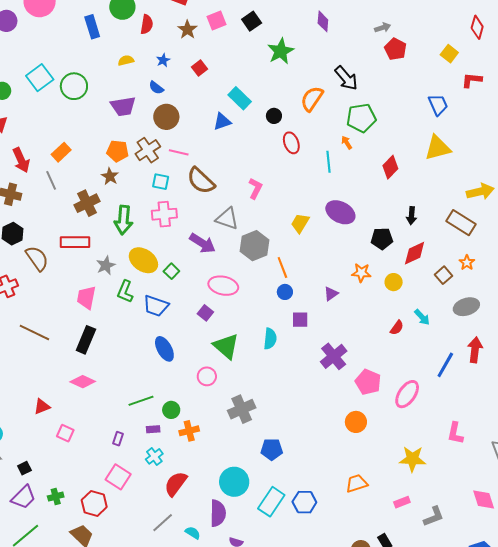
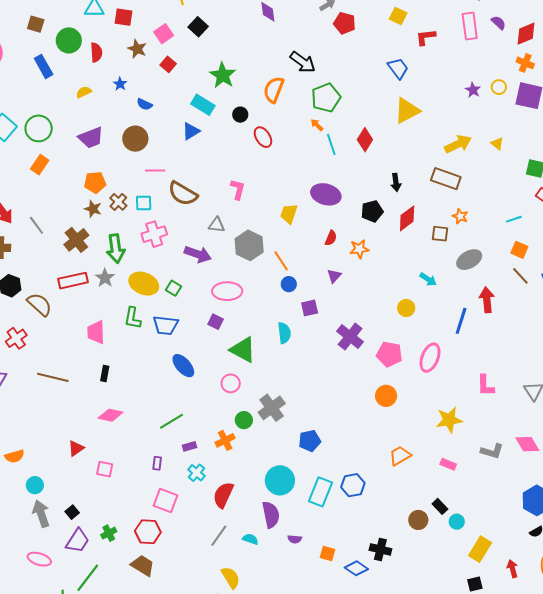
green star: (281, 51) -> (223, 75), moved
red square: (200, 68) -> (168, 64), moved
blue semicircle: (156, 88) -> (144, 104), moved
brown cross: (148, 150) -> (118, 202), moved, size x0.7
orange rectangle: (61, 152) -> (40, 165), moved
cyan line: (329, 162) -> (331, 144), moved
gray triangle: (227, 219) -> (217, 225), size x0.7
gray star: (106, 265) -> (105, 278), moved
brown square: (443, 275) -> (440, 234), turned -30
yellow circle: (394, 282) -> (406, 308), moved
red semicircle: (397, 328) -> (331, 238), moved
black rectangle: (86, 340) -> (105, 374), size x0.6
green circle: (171, 410) -> (244, 420), moved
pink rectangle: (402, 502) -> (448, 464), turned 56
gray L-shape: (434, 516) -> (492, 451), moved, turned 50

